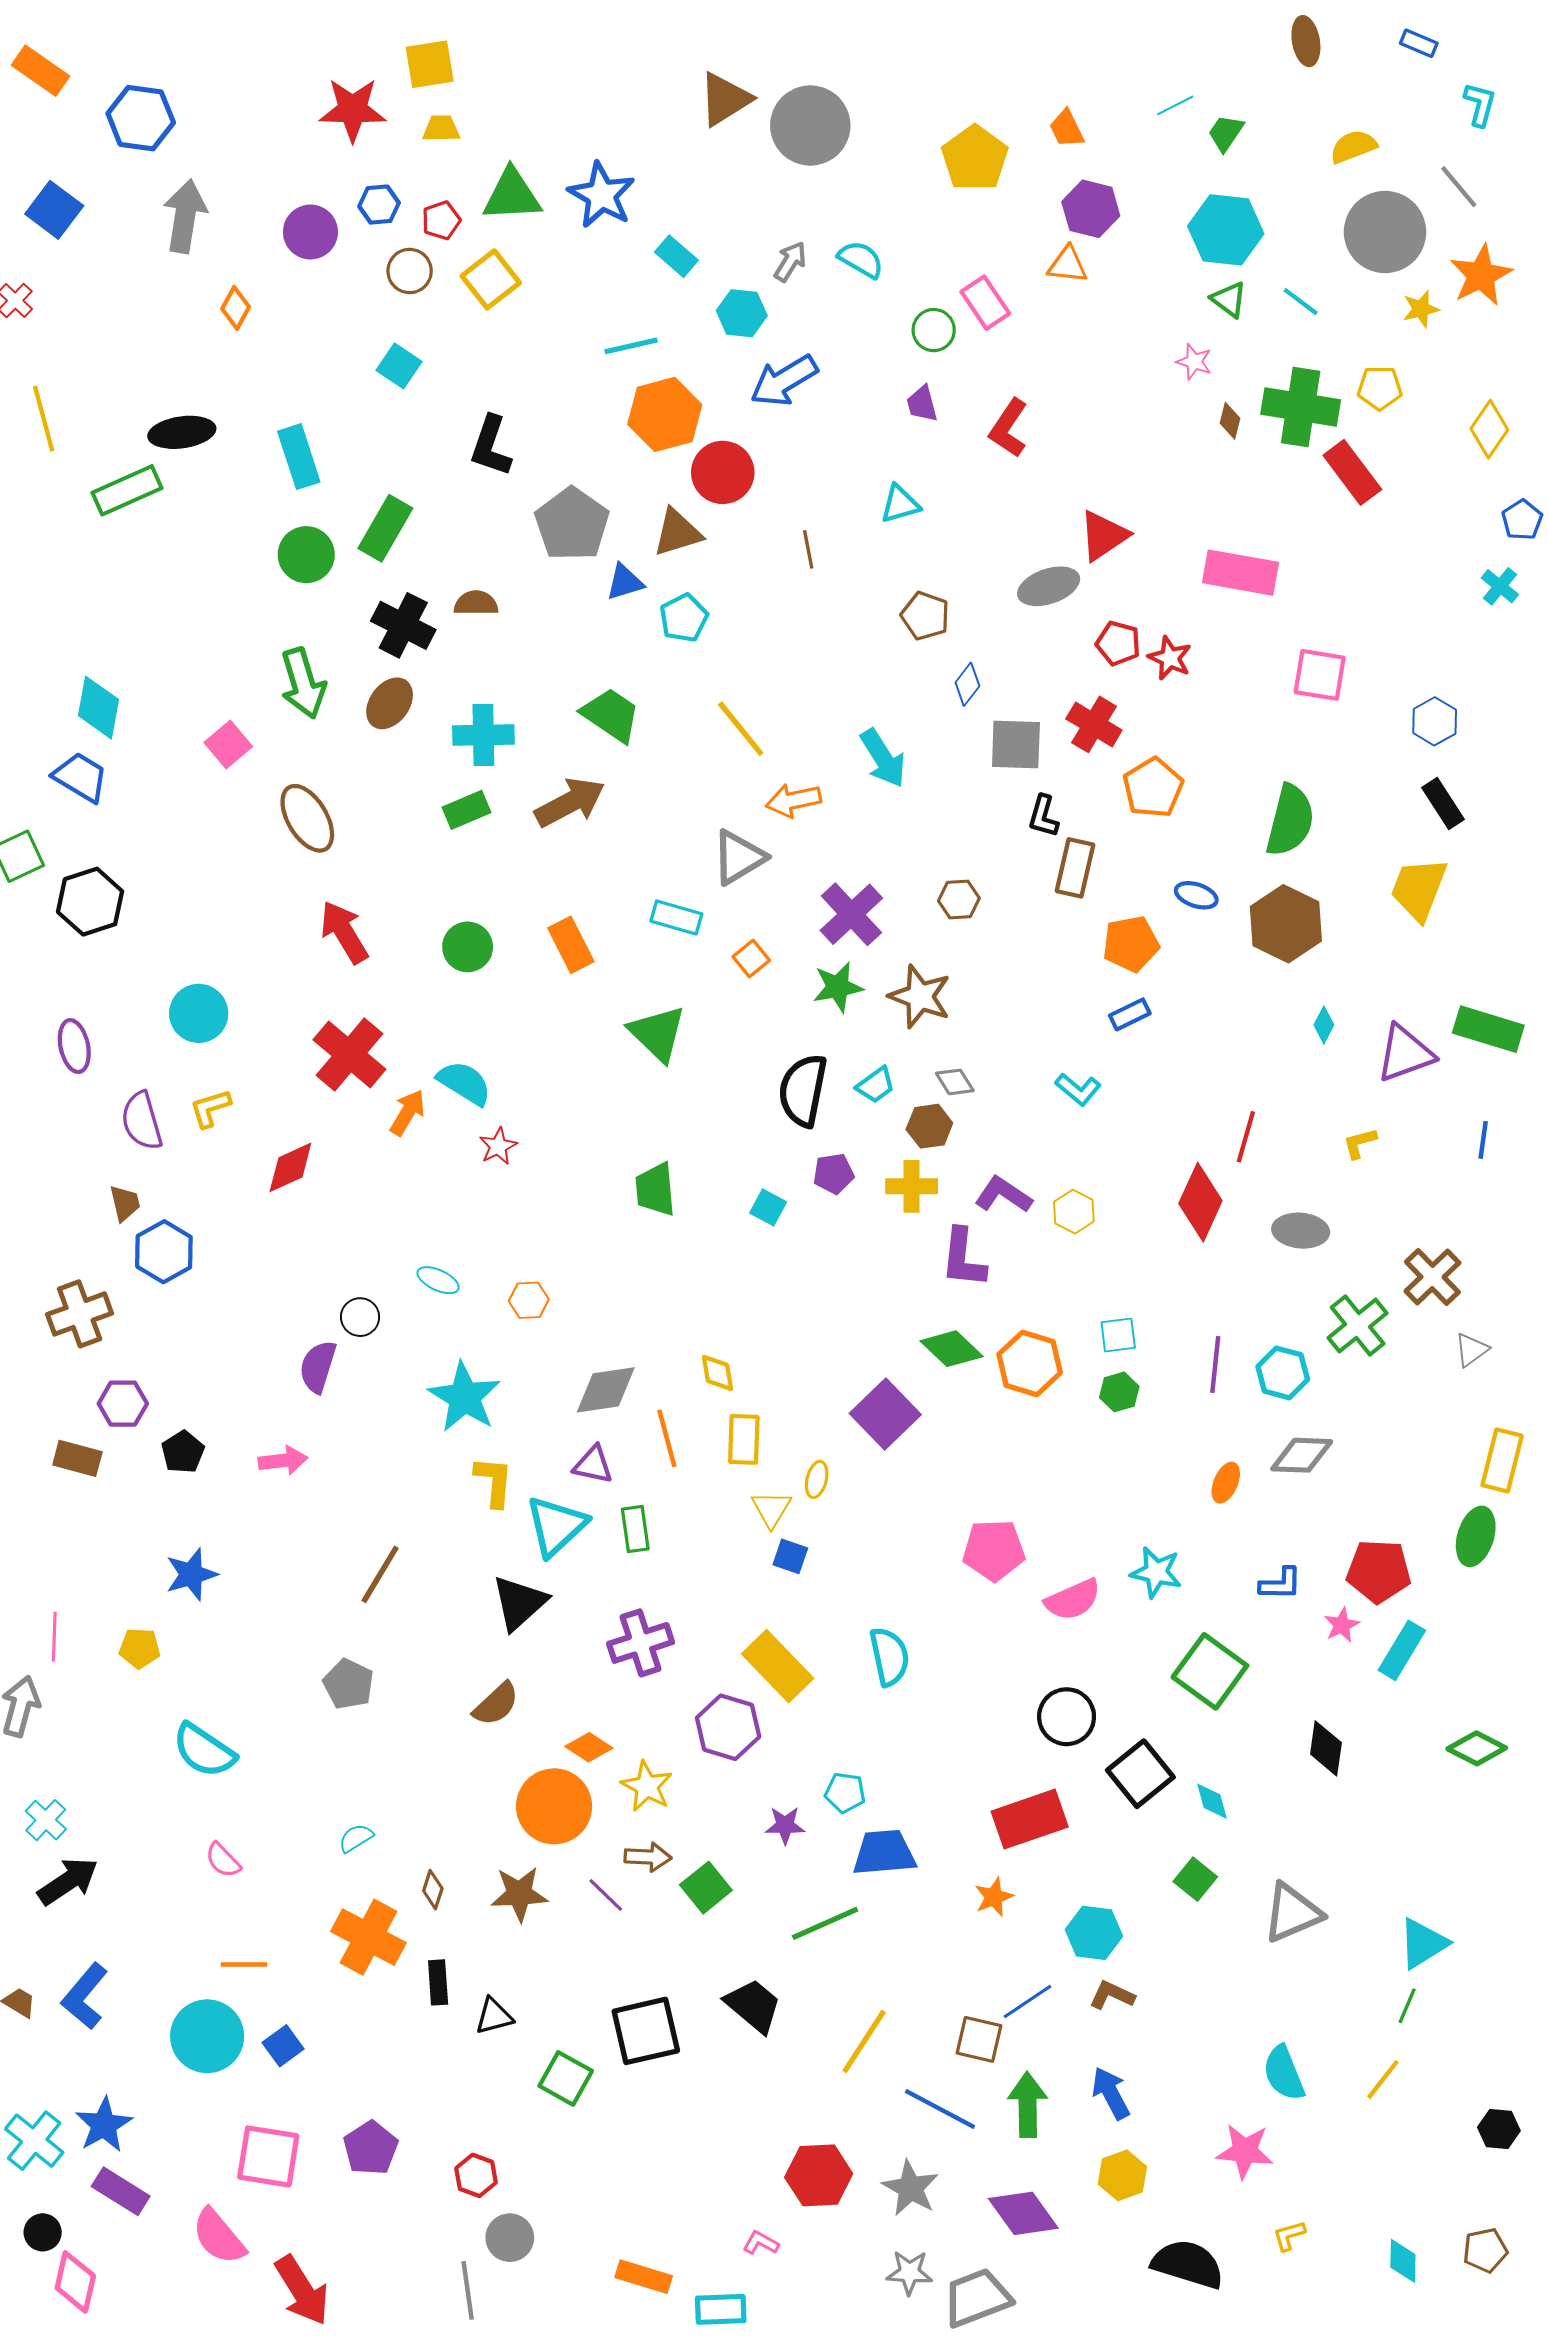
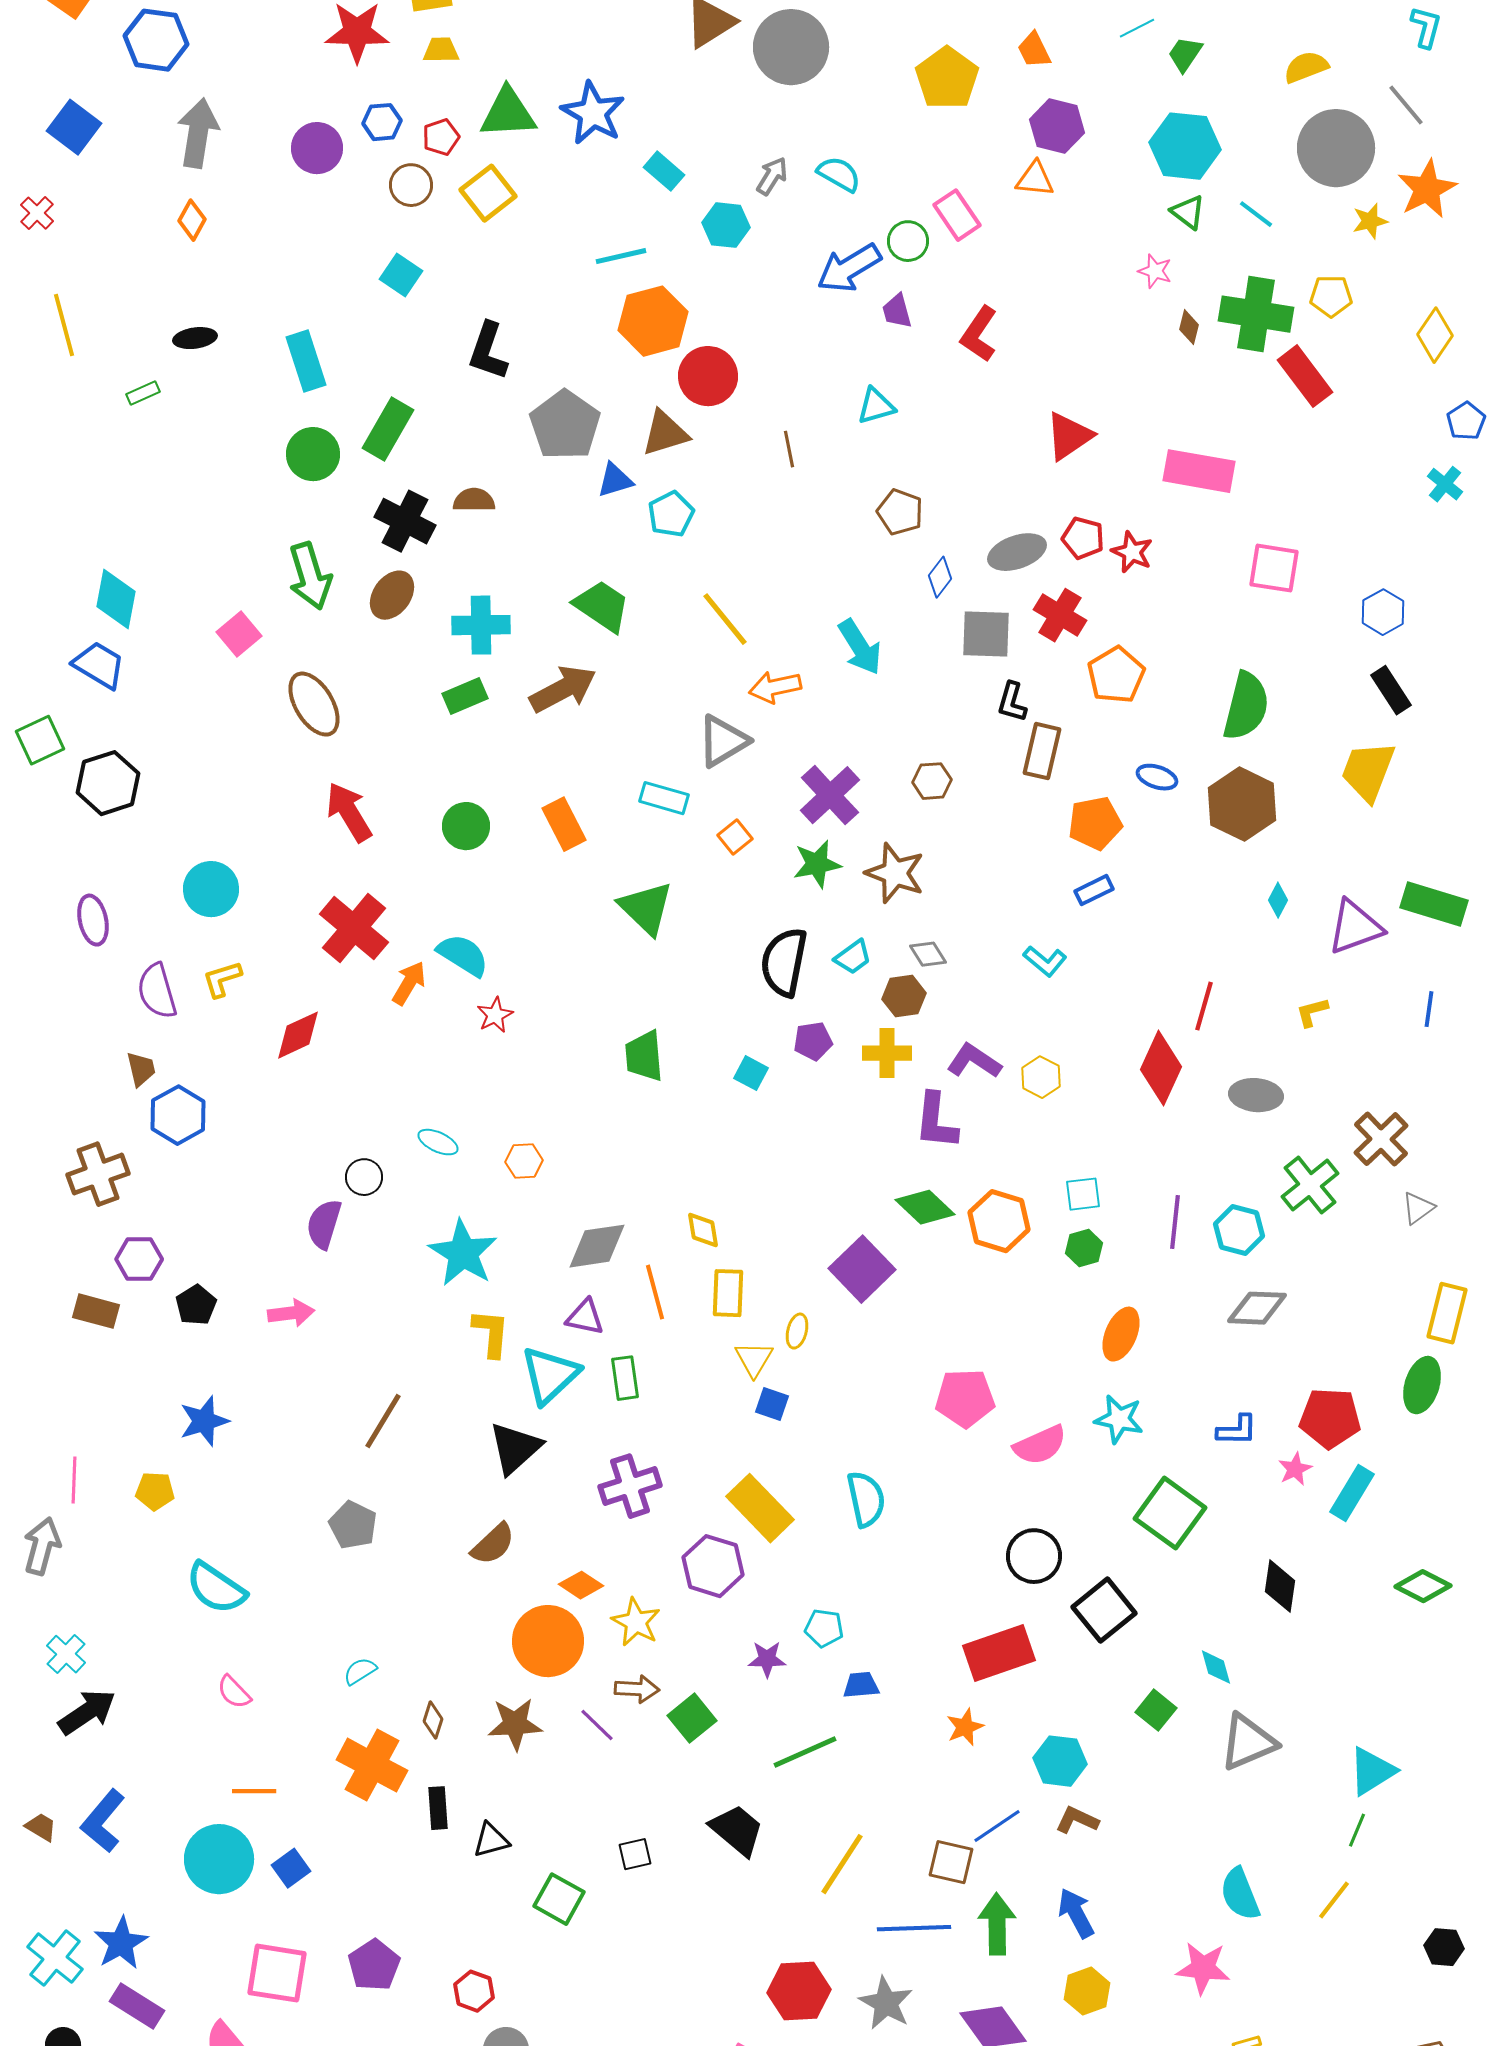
orange diamond: (236, 308) -> (192, 220), moved
blue arrow: (784, 381) -> (849, 268), moved
black ellipse: (182, 432) -> (195, 338), size x0.7
green rectangle: (127, 490) -> (143, 393), size x0.5
gray ellipse: (1049, 586) -> (1017, 552), moved
orange ellipse: (1226, 1483) -> (1121, 1334), moved, size x1.4
cyan diamond: (1212, 1801) -> (1216, 1667), moved
blue trapezoid: (884, 1853) -> (861, 1685), size x0.6
black square: (646, 2031) -> (635, 1854), size x0.5
blue line: (940, 2109) -> (914, 1928), turned -30

